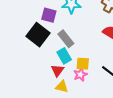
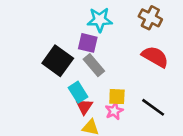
purple square: (49, 15) -> (88, 43), moved
cyan rectangle: (64, 56) -> (78, 92), moved

